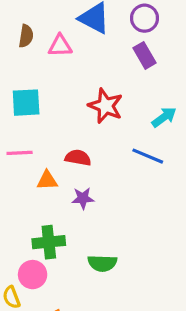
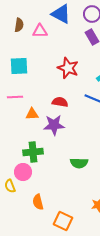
red semicircle: (78, 158) -> (60, 102), moved
purple star: (83, 198) -> (54, 125), size x1.5
green semicircle: (102, 263) -> (79, 163), moved

